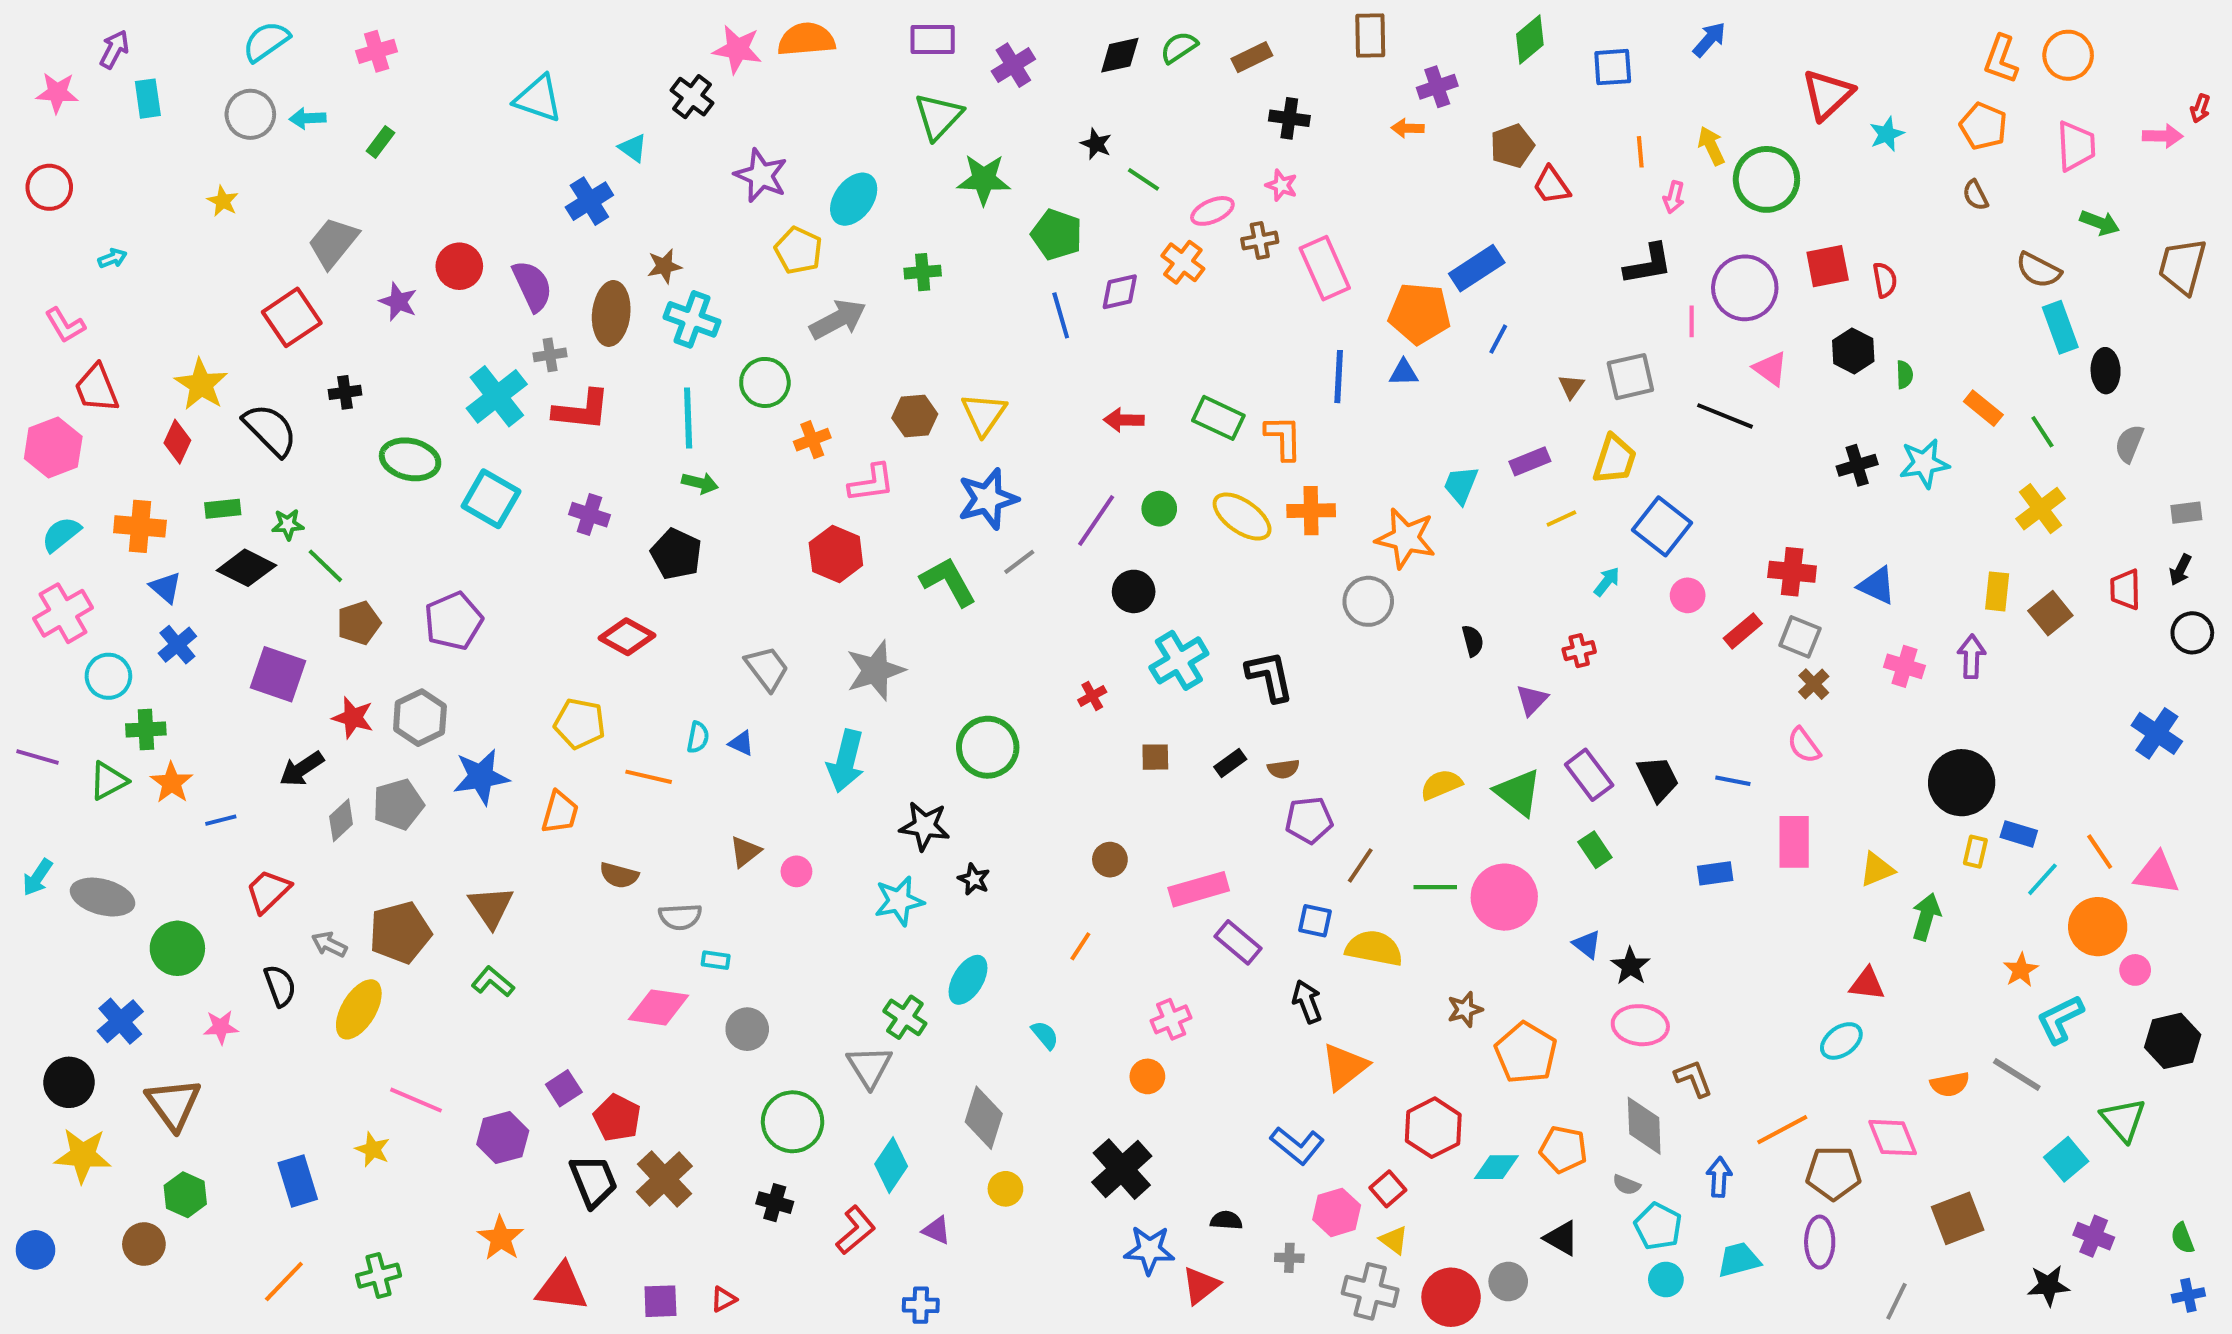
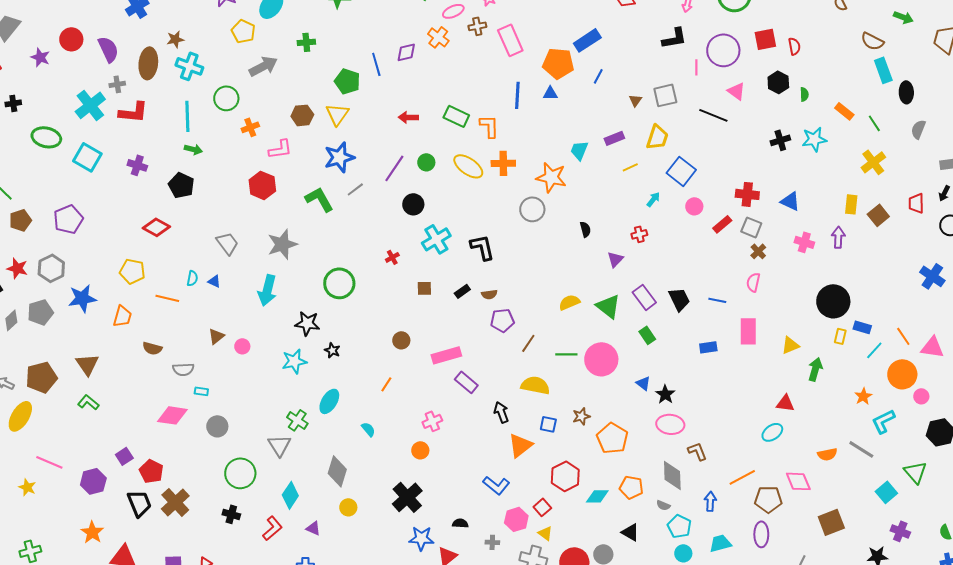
green pentagon: (1057, 235) -> (347, 81), moved
pink semicircle: (1804, 745) -> (753, 282), turned 48
blue square: (1315, 921) -> (548, 424), moved

